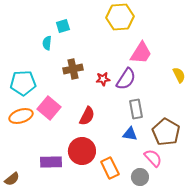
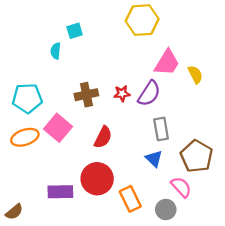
brown cross: (73, 69) -> (86, 95), moved
yellow semicircle: (179, 75) -> (195, 75), moved
blue triangle: (130, 134) -> (154, 159), turned 35

